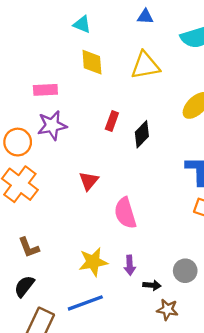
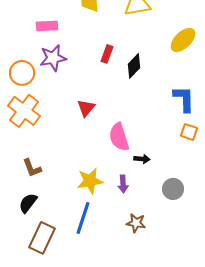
black arrow: (152, 285) -> (142, 159), moved
blue line: (85, 303) -> (83, 218), turned -52
brown star: (167, 310) -> (136, 223), moved

